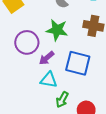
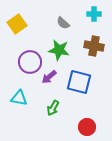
cyan triangle: (49, 80) -> (19, 98), moved
green arrow: (62, 100) -> (53, 108), moved

